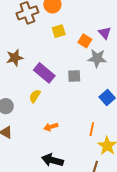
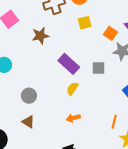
brown star: (15, 58) -> (40, 36), moved
yellow semicircle: (35, 96) -> (72, 89), moved

